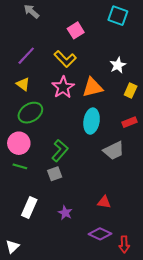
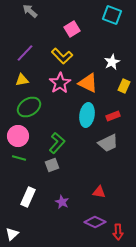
yellow triangle: (23, 84) -> (22, 80), turned -48
orange triangle: (93, 87) -> (88, 83), turned 40
red rectangle: (129, 122) -> (113, 116), moved

